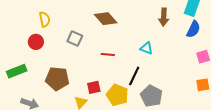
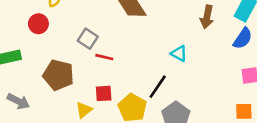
gray square: (75, 39) -> (88, 39), moved
red line: (108, 55) -> (104, 57), moved

